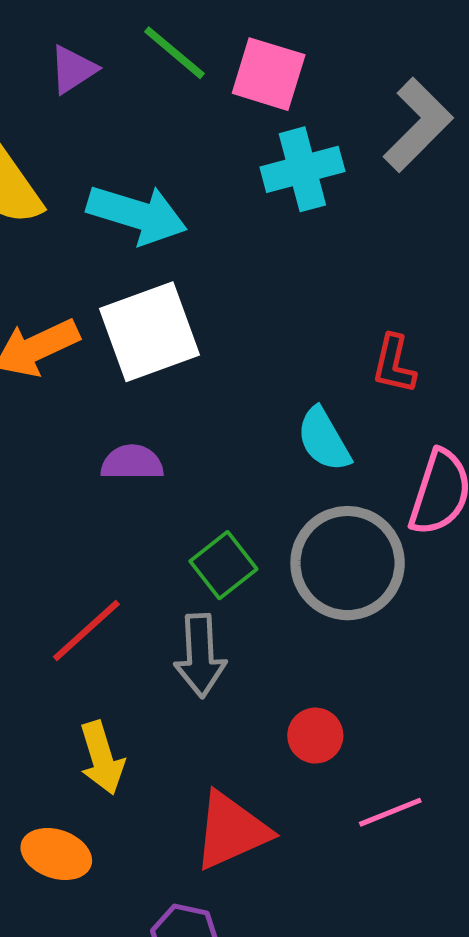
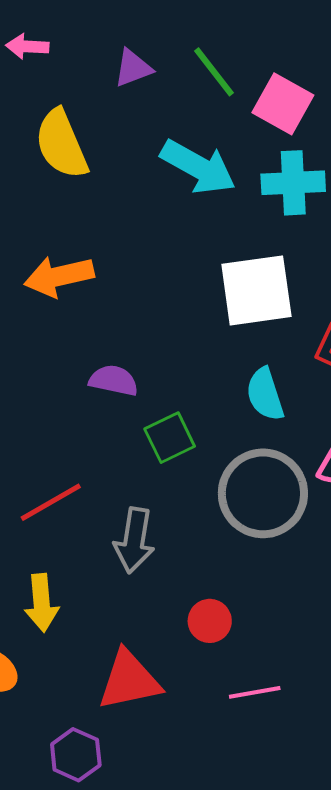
cyan arrow: (137, 214) -> (198, 167), moved
white square: (150, 332) -> (256, 290), moved
green square: (223, 565) -> (170, 438), moved

